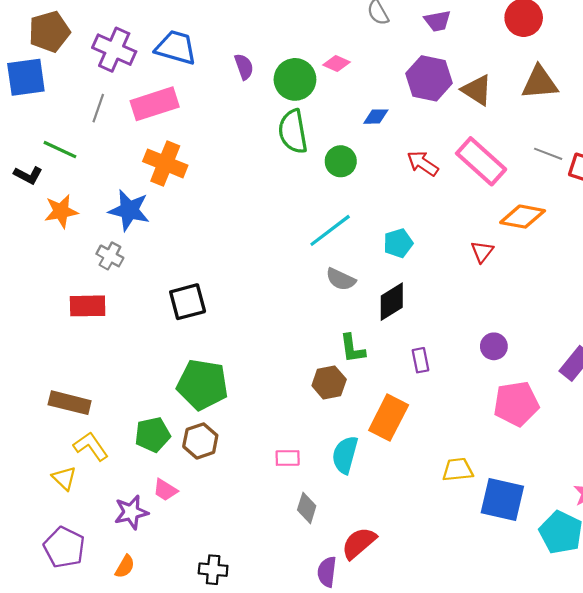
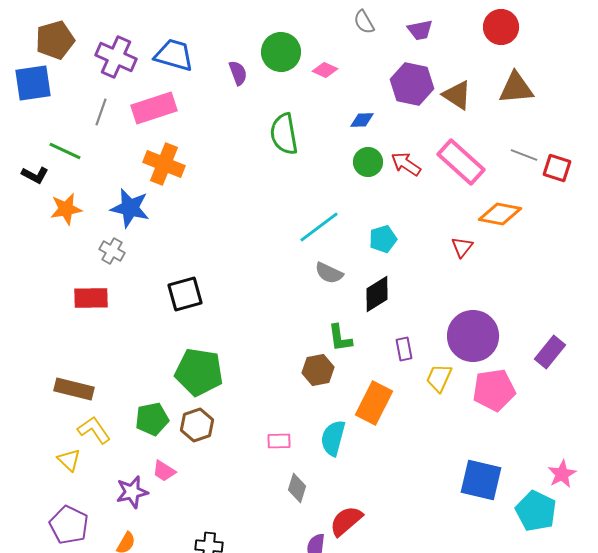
green circle: (295, 79) -> (281, 52), moved
green circle: (341, 161) -> (368, 162), moved
purple circle: (494, 346) -> (473, 336), size x2.0
yellow trapezoid: (458, 470) -> (439, 378), moved, turned -60

